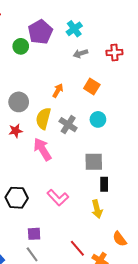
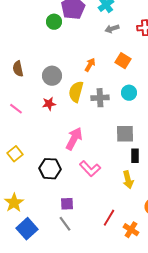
gray cross: (68, 125) -> (100, 98), turned -36
pink arrow: (42, 149) -> (74, 139), moved, turned 60
red line: (77, 248) -> (109, 218), turned 72

